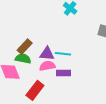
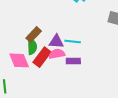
green semicircle: (23, 59) -> (32, 47), turned 77
red rectangle: (35, 90) -> (42, 57), moved

